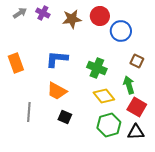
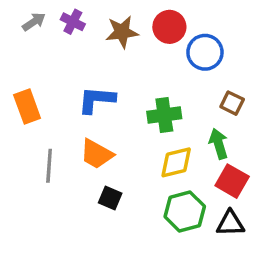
green cross: (97, 68) -> (164, 115), turned -30
yellow diamond: (104, 96) -> (176, 162), turned -65
gray line: (29, 112) -> (49, 166), moved

